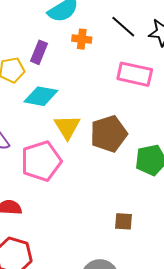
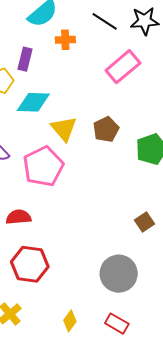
pink rectangle: (135, 74) -> (123, 67), turned -44
brown pentagon: (109, 134) -> (106, 129), size x0.7
brown square: (124, 221) -> (144, 222), moved, turned -30

